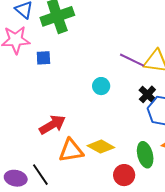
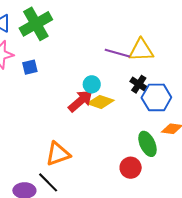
red arrow: (52, 125) -> (80, 101), moved
yellow diamond: (101, 147) -> (101, 102), moved
orange triangle: (71, 151) -> (58, 154), moved

